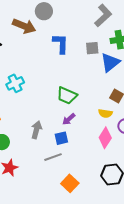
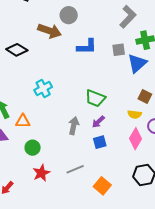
blue L-shape: (61, 44) -> (87, 47), turned 90
gray arrow: (36, 130) -> (74, 126), moved
blue square: (61, 138) -> (100, 142), moved
gray line: (53, 157) -> (75, 169), moved

